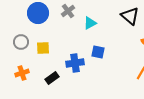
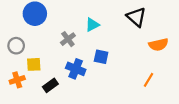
gray cross: (68, 11) -> (68, 39), moved
yellow square: (43, 48) -> (34, 64), moved
blue cross: (75, 63) -> (76, 69), turned 30

